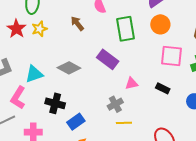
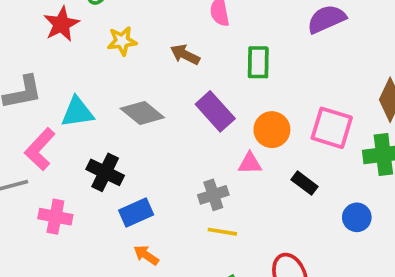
brown arrow: (77, 23) -> (185, 55), moved, turned -35
orange circle: (160, 24) -> (272, 130), moved
yellow star: (39, 29) -> (122, 41), moved
green rectangle: (126, 29) -> (258, 62), size x0.7

